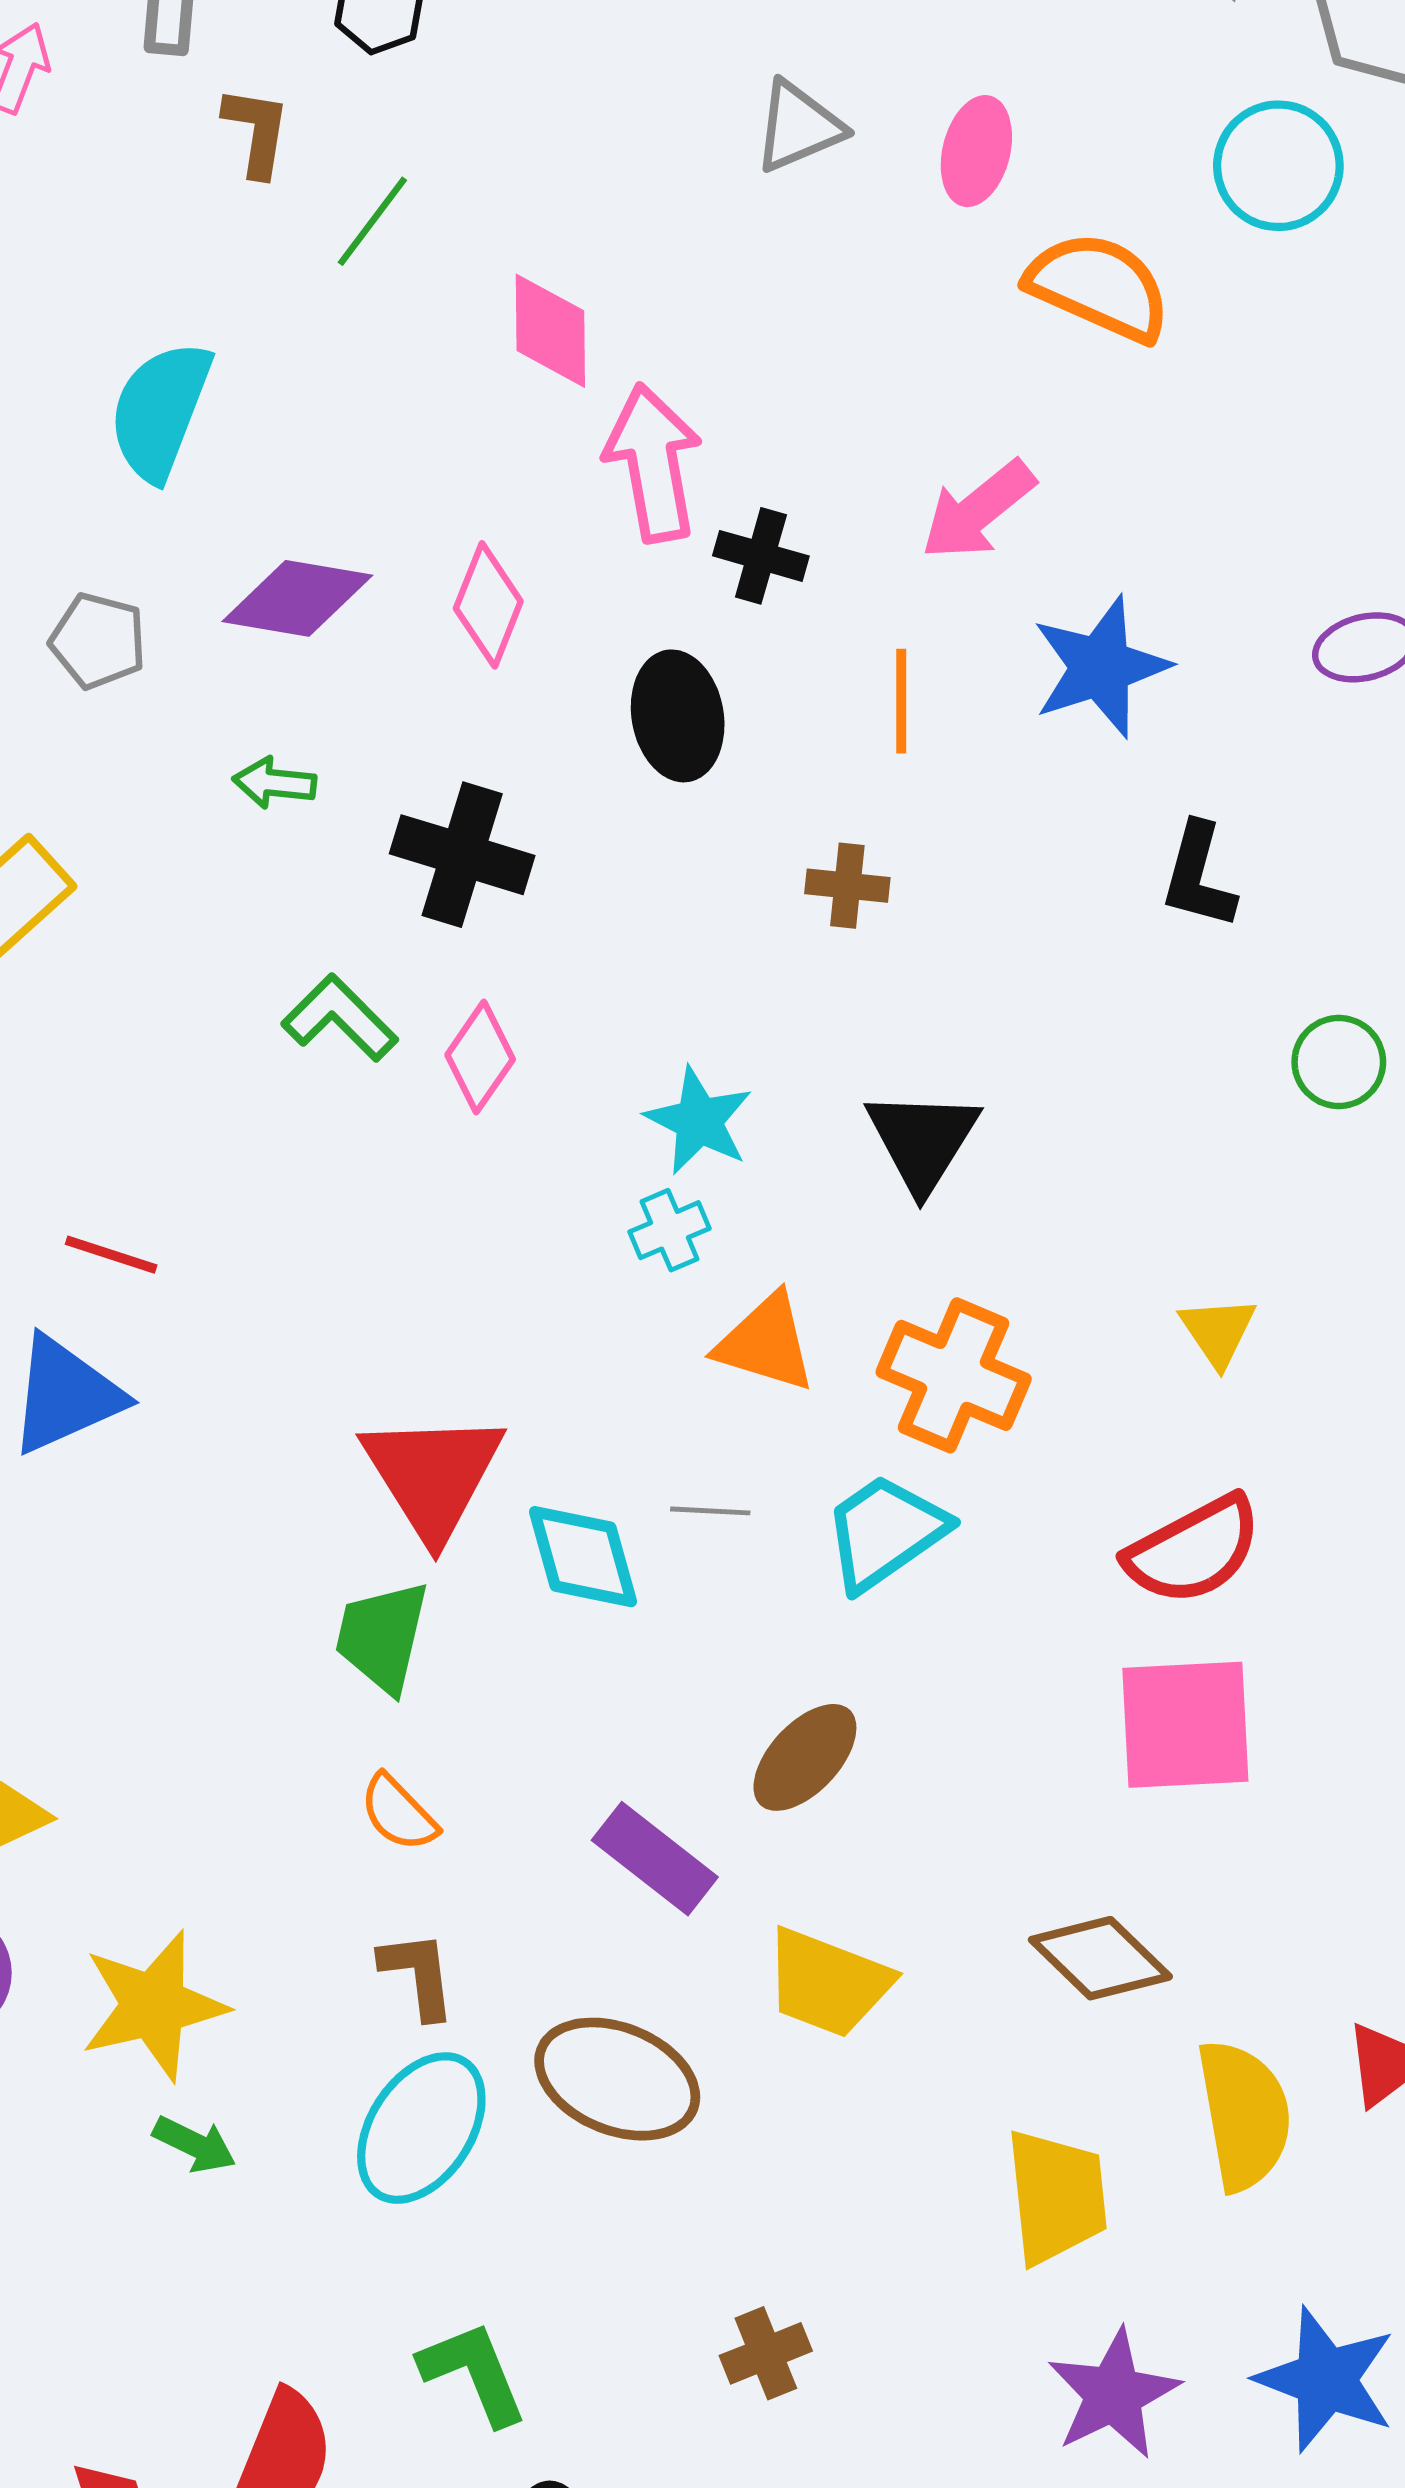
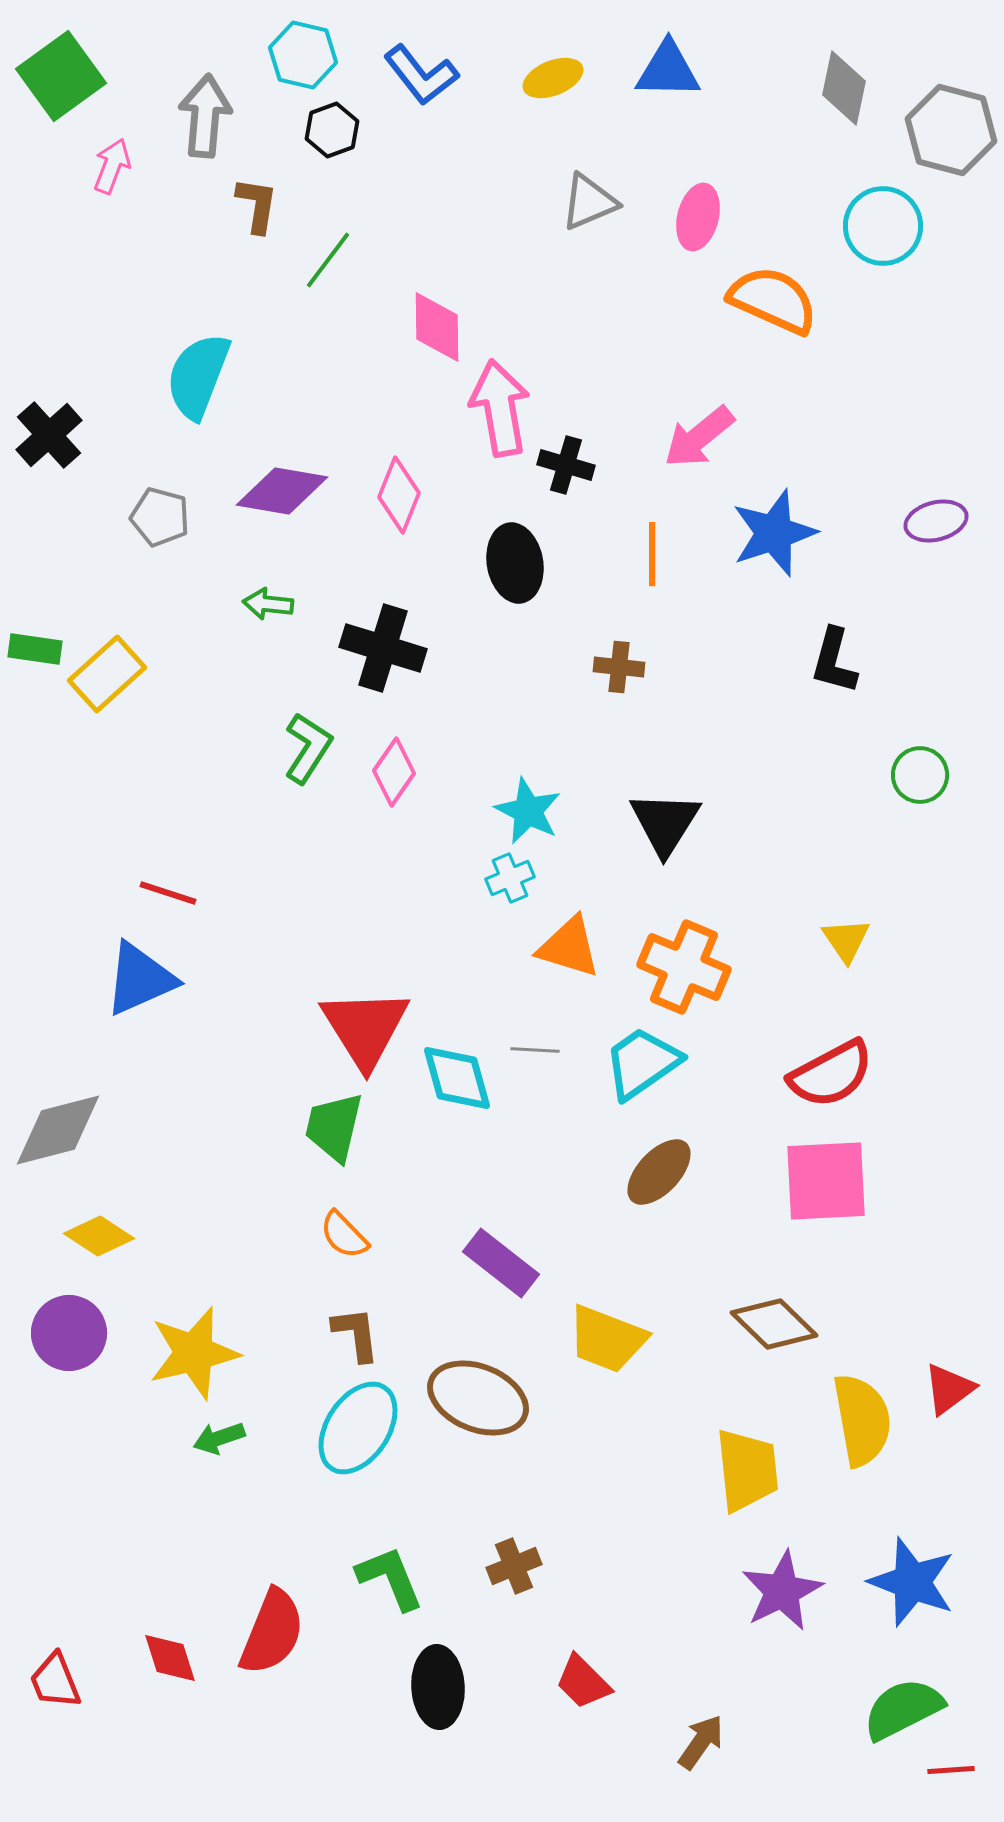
green L-shape: (340, 1018) -> (308, 748), turned 78
brown ellipse: (805, 1757) -> (659, 1172), moved
green arrow: (194, 2144) -> (219, 1438), turned 135
brown cross: (766, 2353) -> (514, 1566), moved

